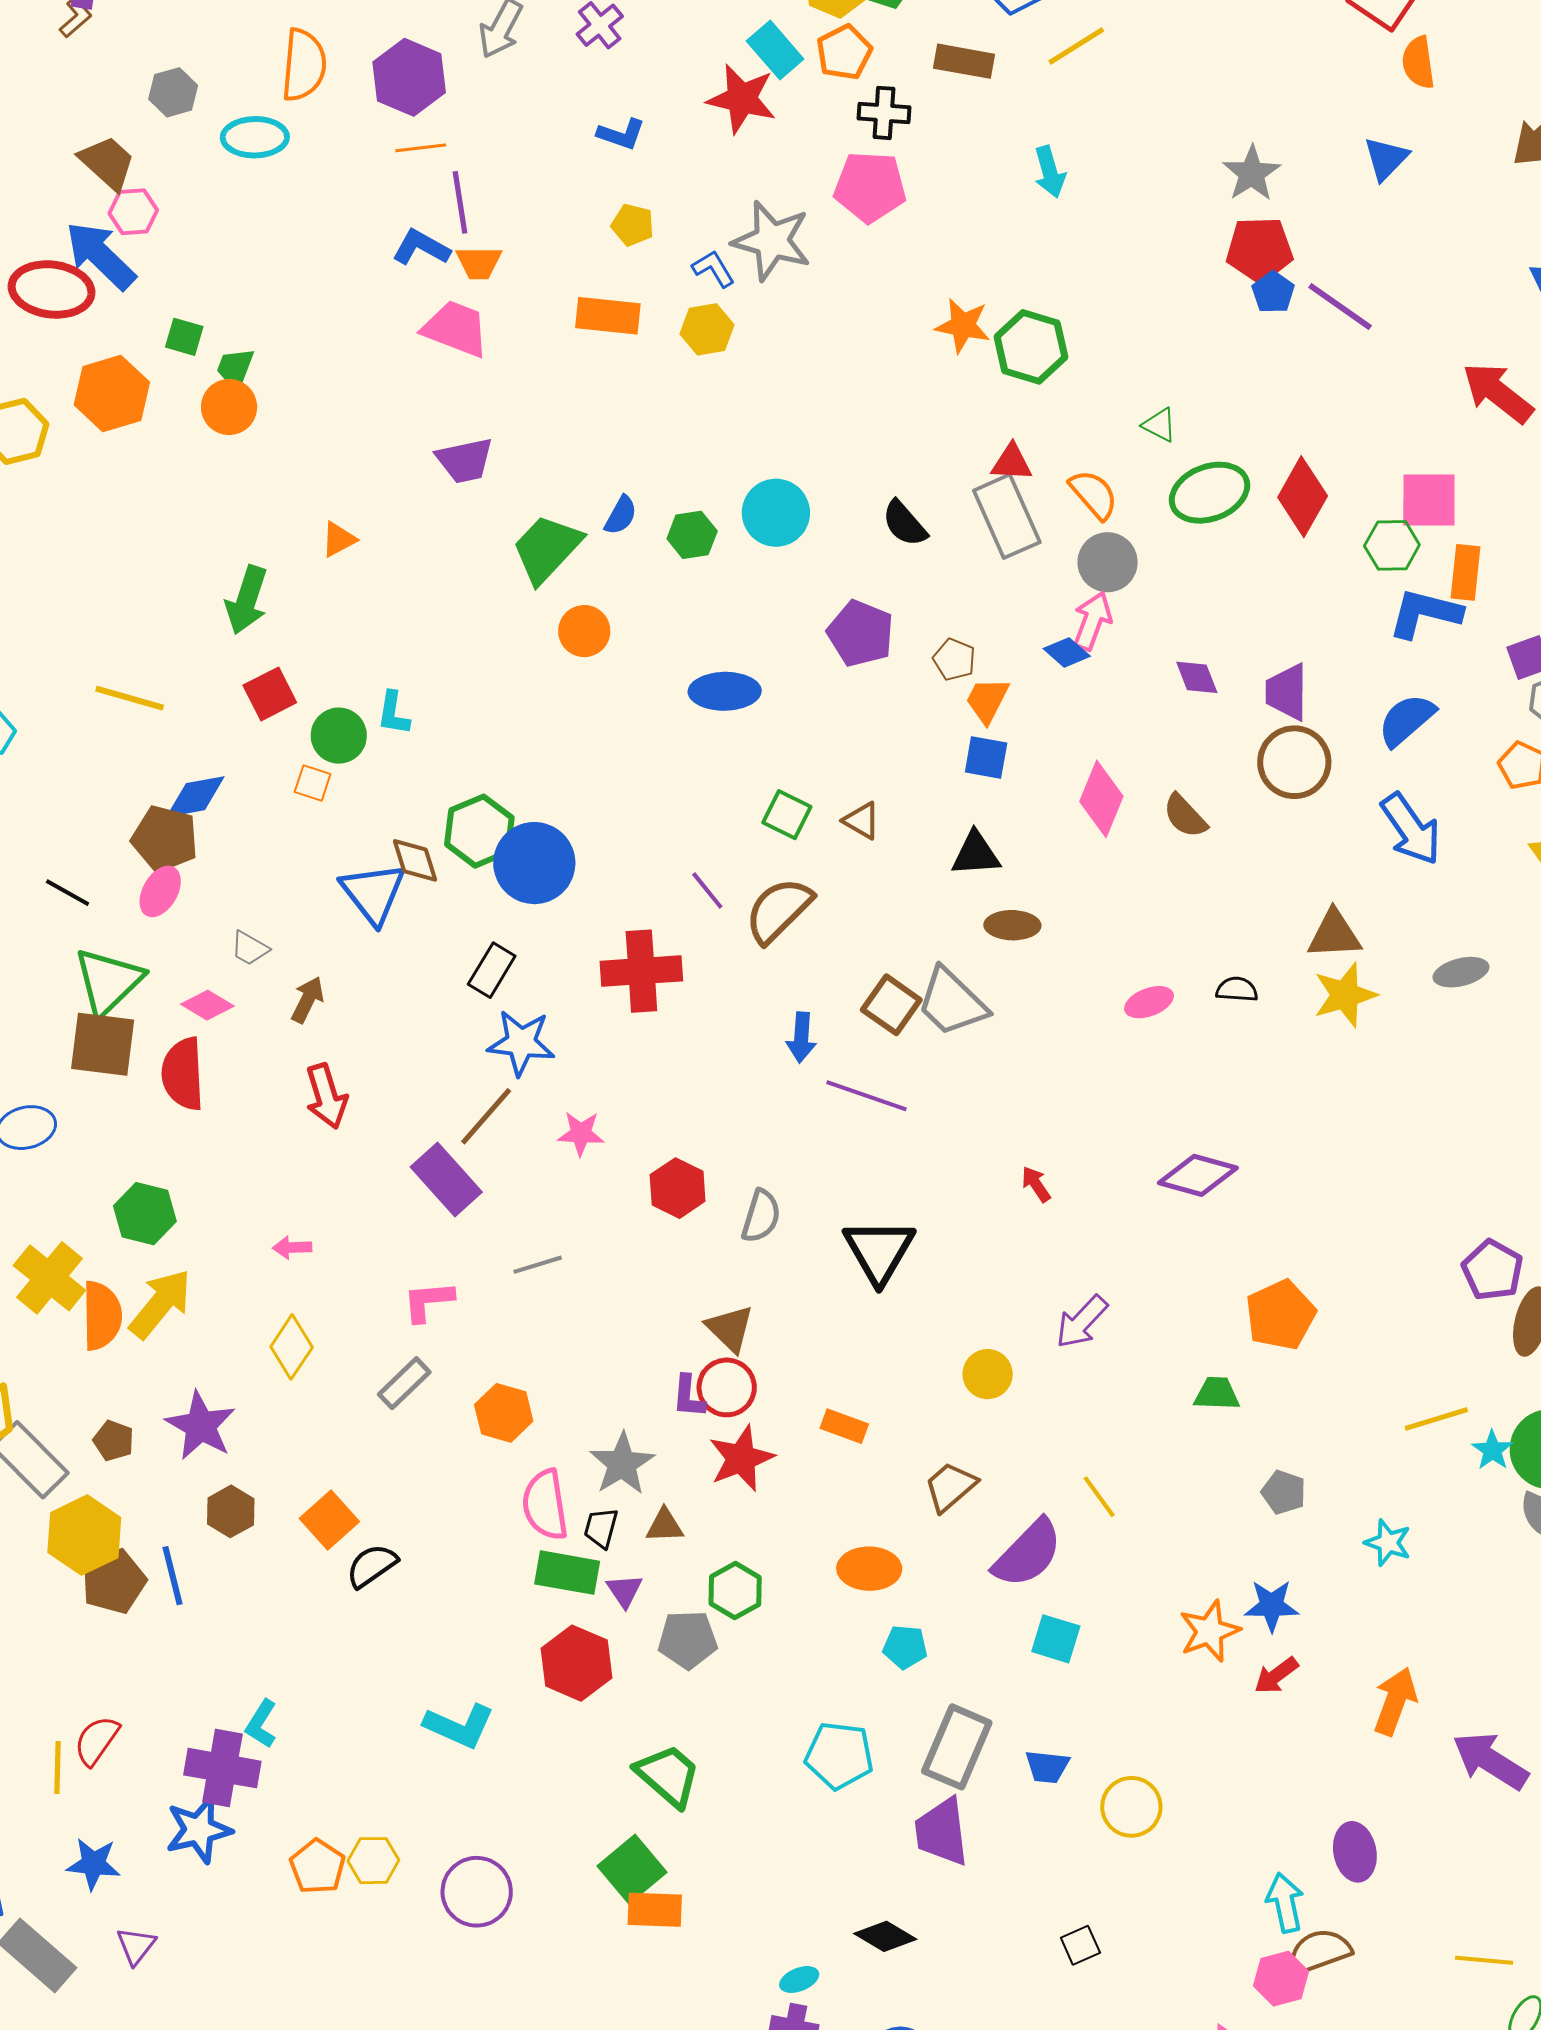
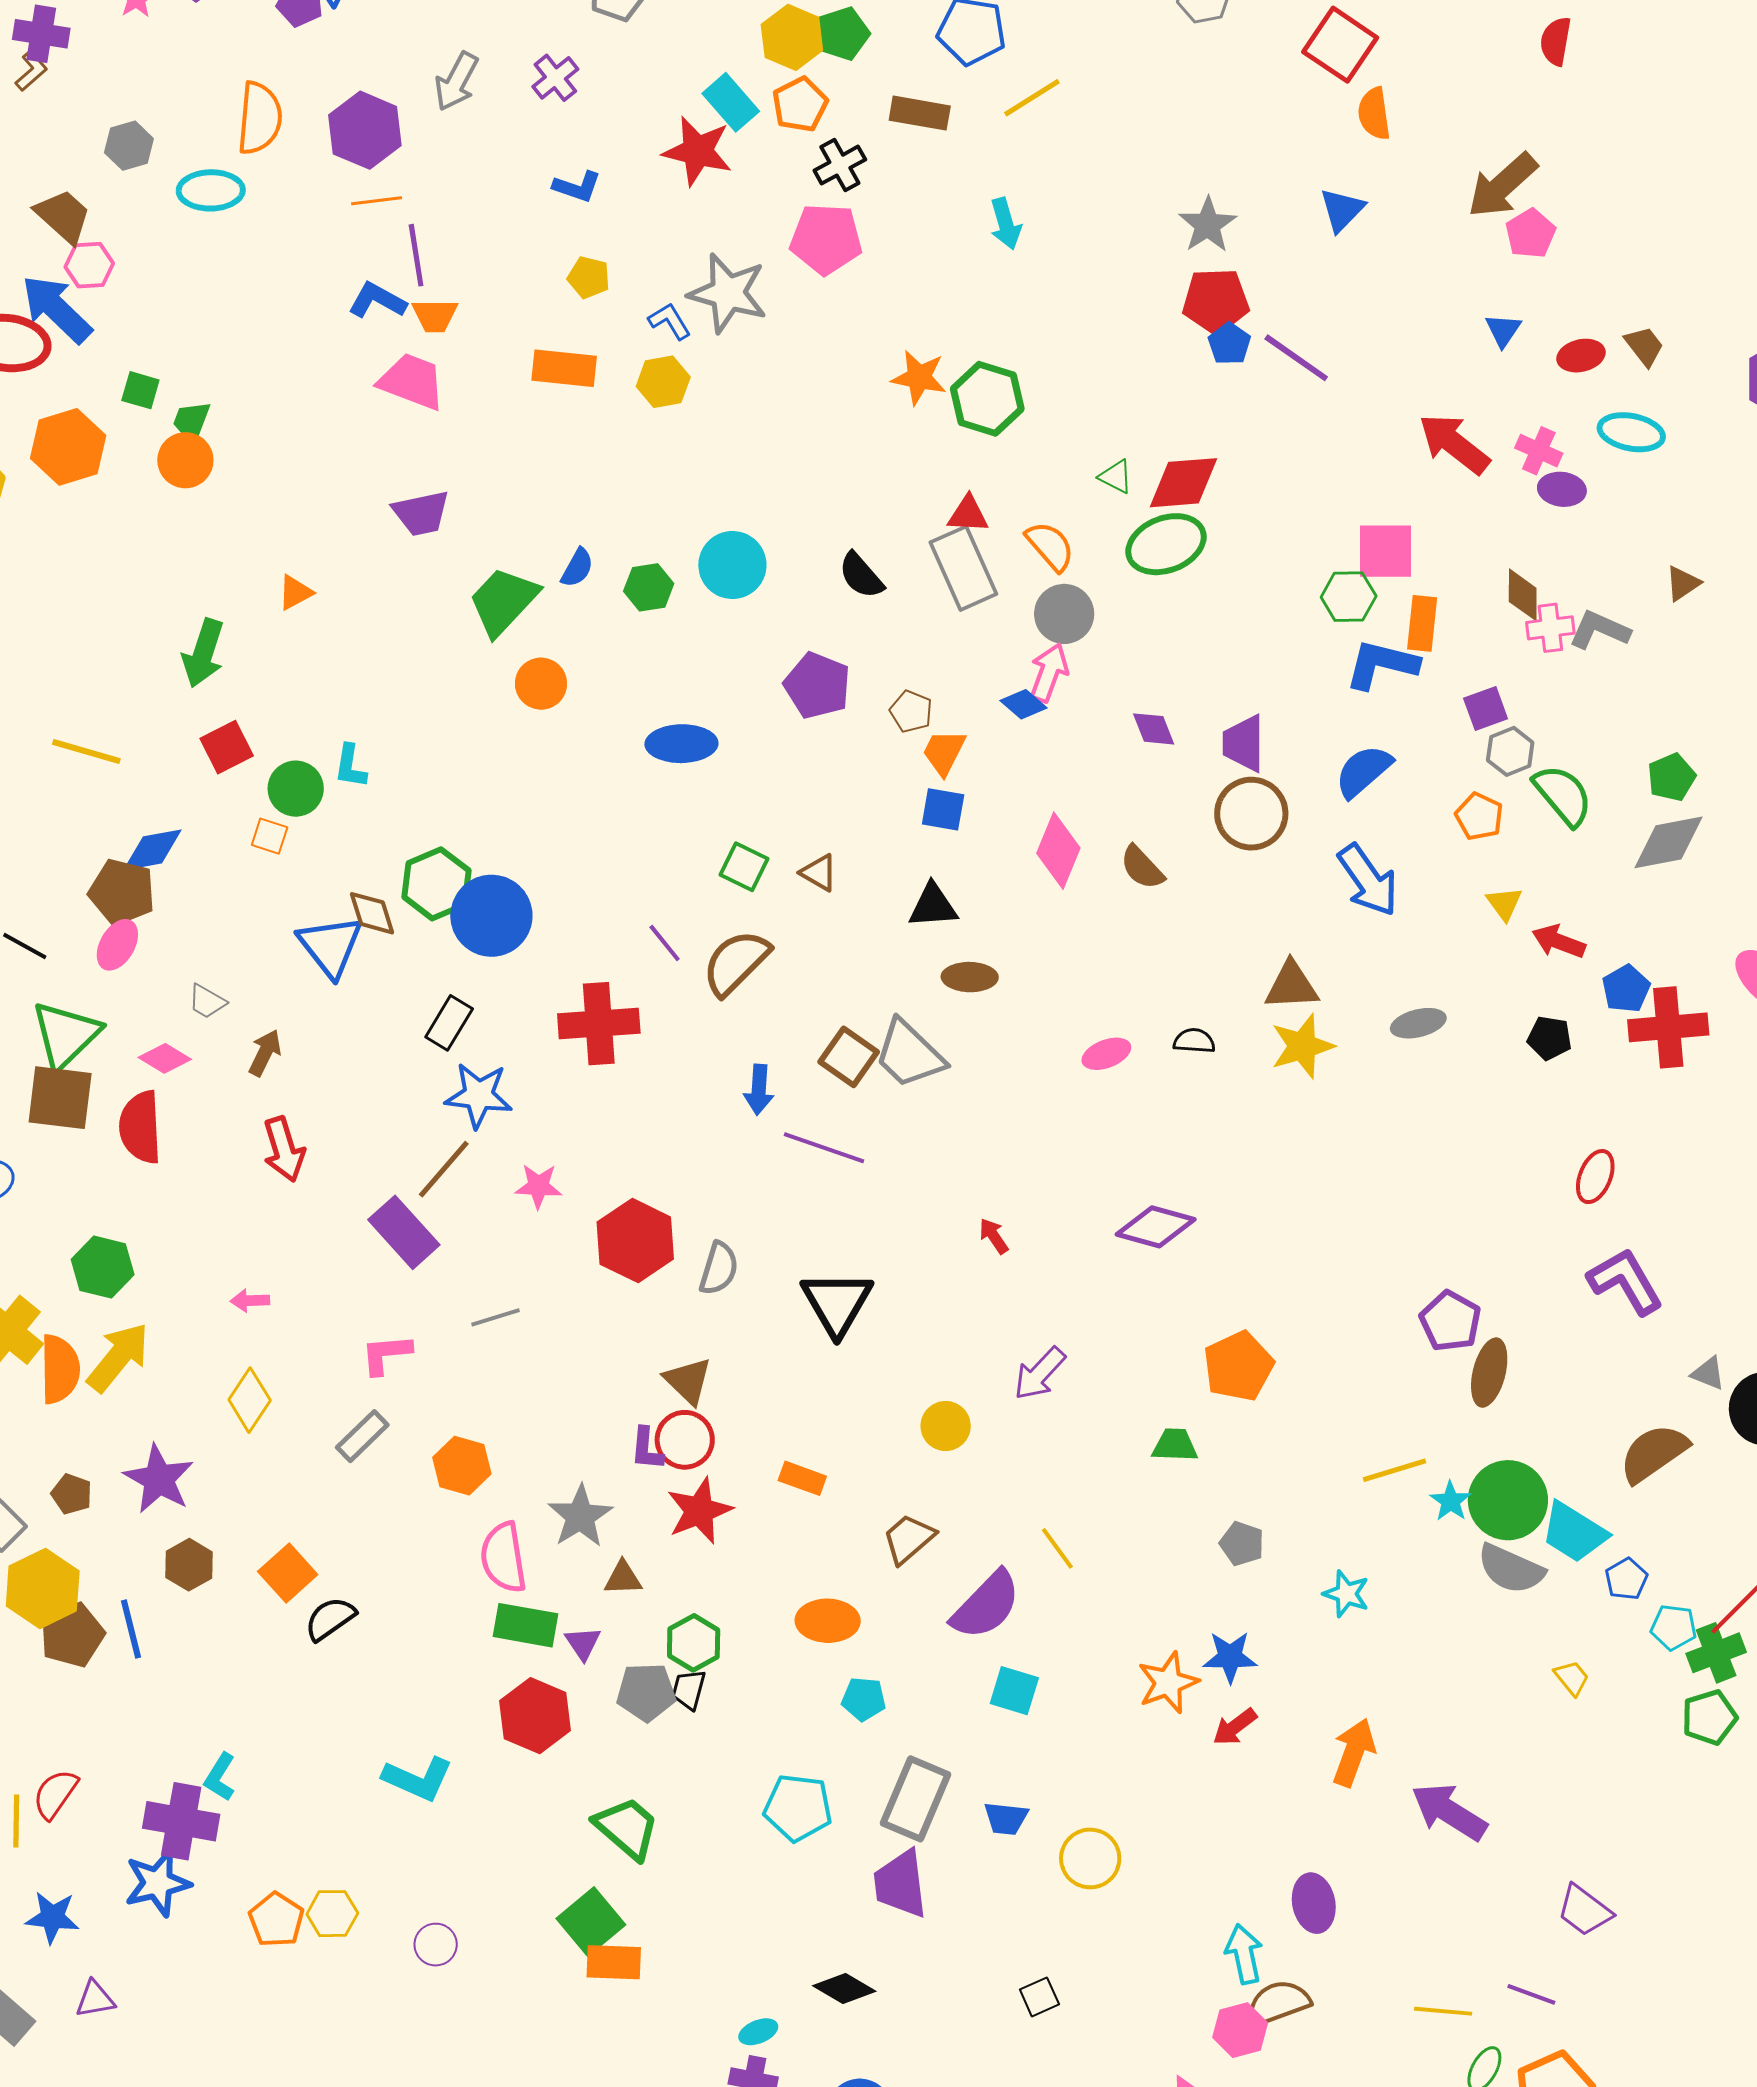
black cross: (884, 113) -> (840, 165), turned -33
red diamond: (1303, 497) -> (1184, 483), moved, turned 56
red hexagon: (678, 1188) -> (635, 1241), size x1.4
black trapezoid: (601, 1528) -> (689, 1690), moved
purple circle: (477, 1892) -> (436, 1945), size x0.6
purple triangle: (136, 1946) -> (95, 1999), turned 42

